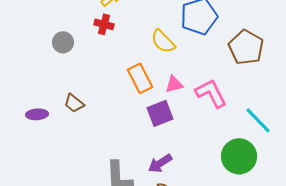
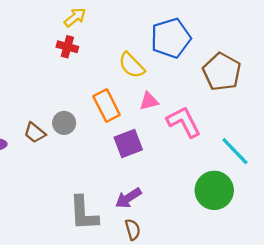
gray circle: (63, 42) -> (64, 123), moved
pink triangle: (174, 84) -> (149, 101), moved

